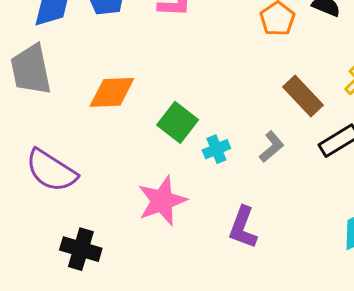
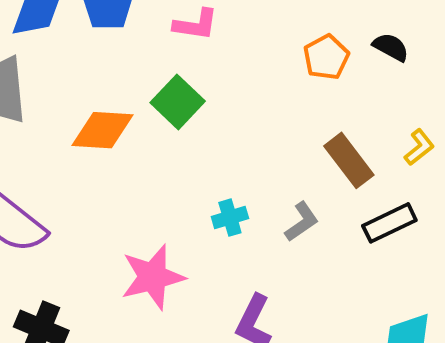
green square: (178, 122) -> (178, 102), moved

